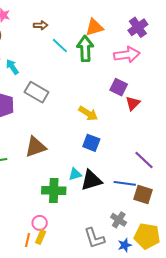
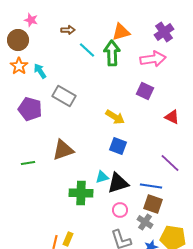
red triangle: (133, 103) -> (172, 117), moved, turned -49
brown square: (143, 195) -> (153, 204), moved
pink circle: (40, 223) -> (120, 210), moved

